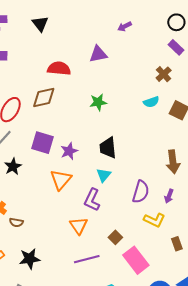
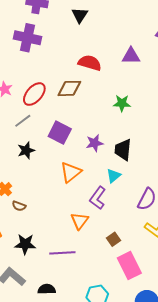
purple star: (69, 151) -> (95, 143), moved
purple line: (87, 259) -> (62, 253), moved

